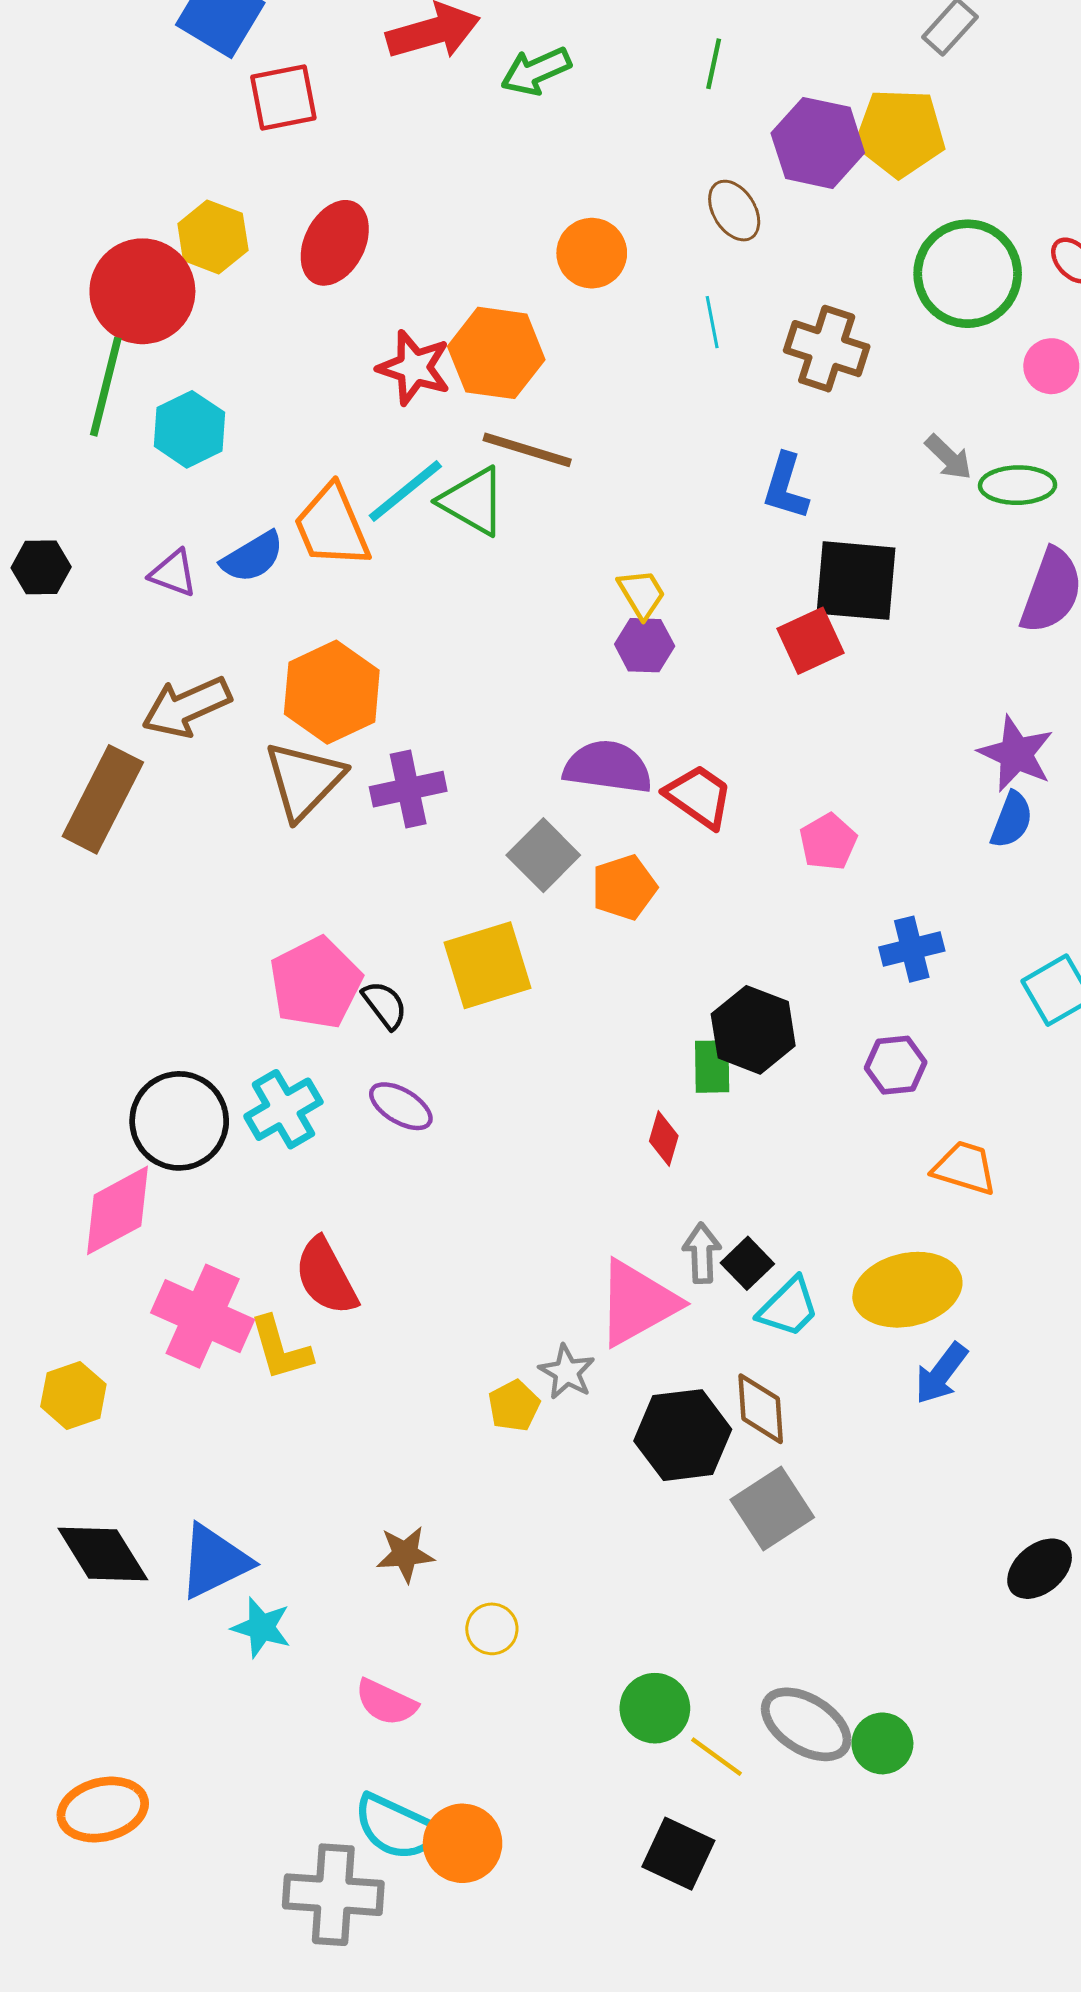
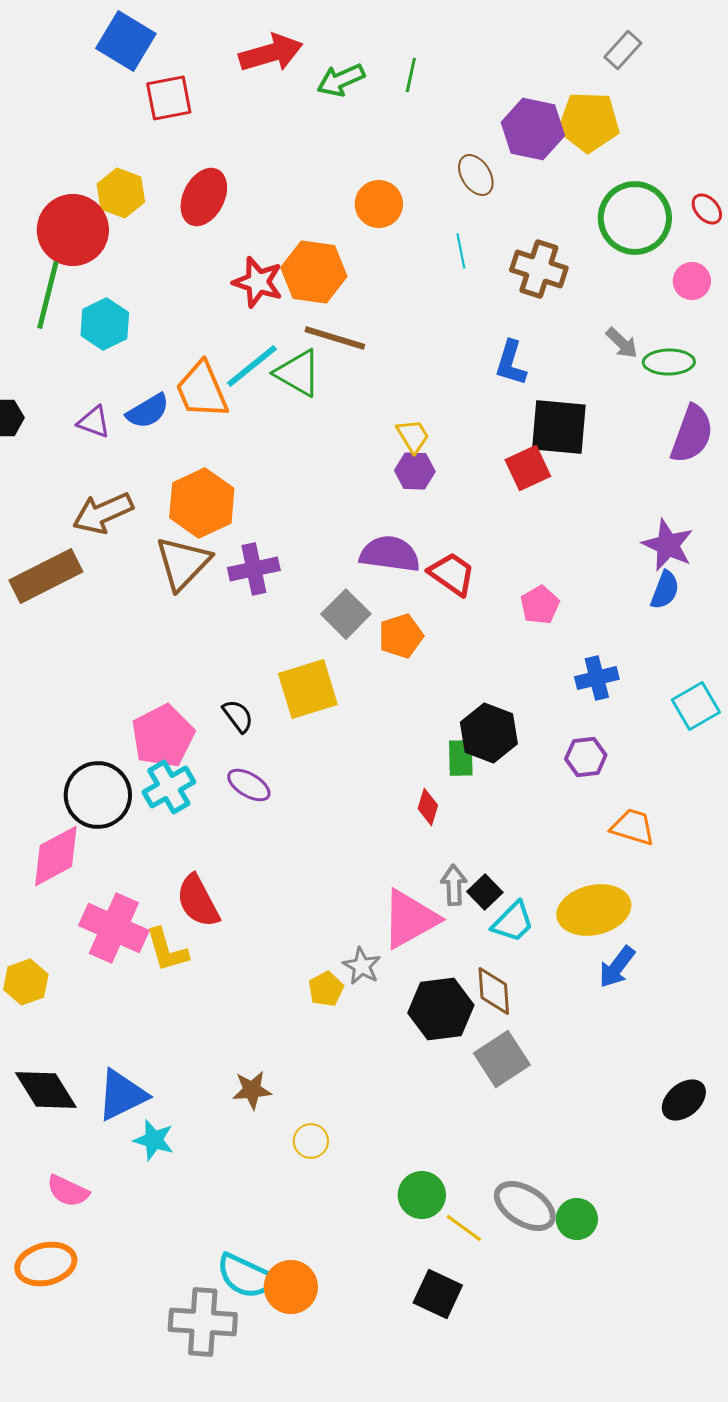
green line: (714, 64) -> (411, 75), moved
brown rectangle: (103, 799) -> (46, 576), turned 36
pink pentagon: (316, 983) -> (163, 736), moved
pink semicircle: (386, 1702) -> (68, 1191), moved

